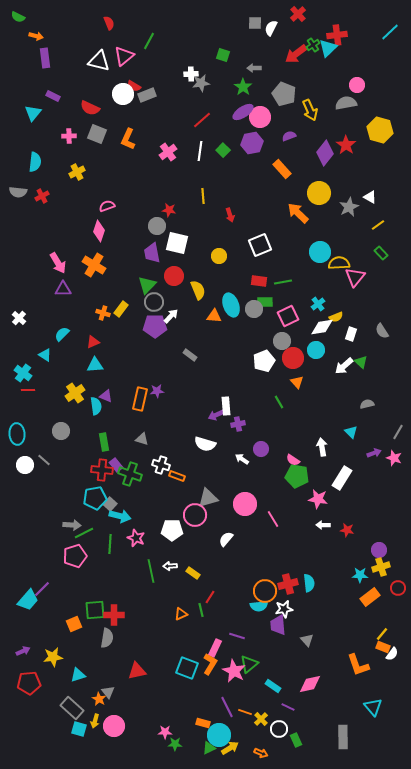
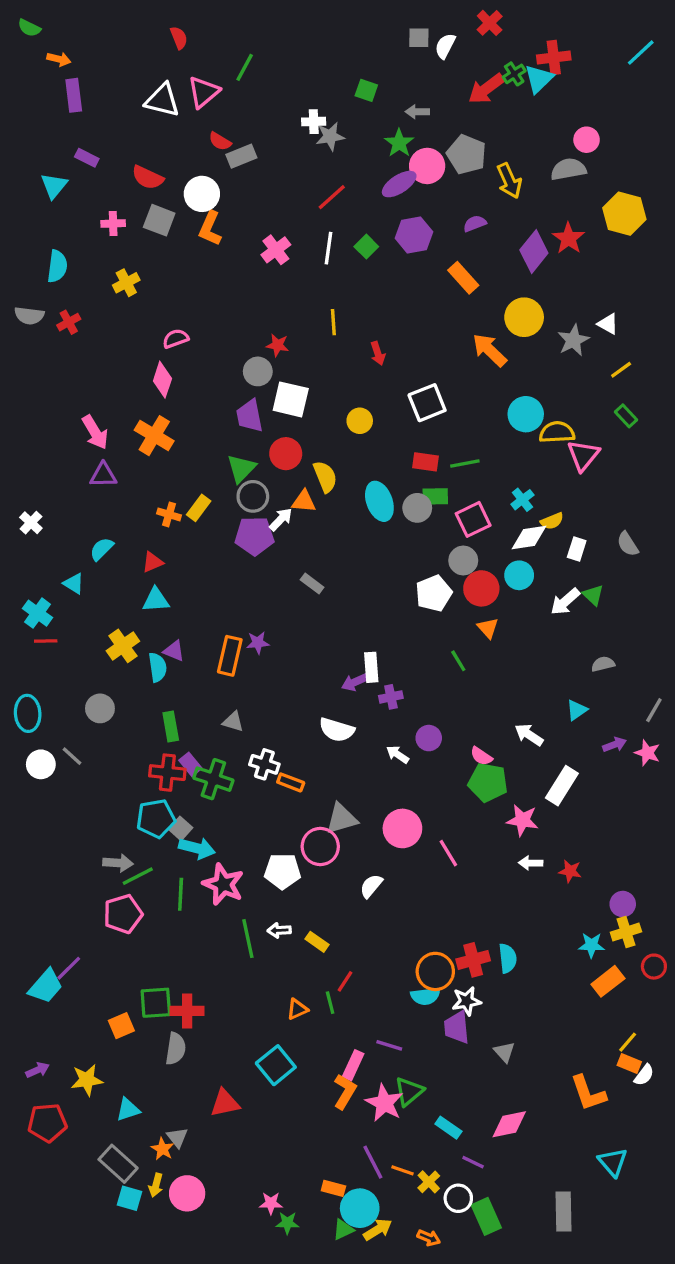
white circle: (123, 94) -> (202, 194), moved
pink circle: (260, 117) -> (427, 166), moved
orange triangle: (214, 316) -> (304, 501), moved
cyan triangle: (351, 432) -> (577, 710), turned 40
white arrow: (322, 447) -> (529, 735), turned -48
pink star: (136, 538) -> (223, 884), size x1.4
cyan square: (187, 668) -> (276, 1065), moved, turned 30
green rectangle: (296, 740) -> (486, 1216), size x1.5

